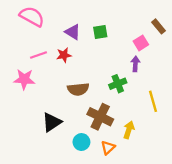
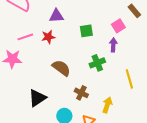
purple triangle: (73, 32) -> (56, 16), turned -35
green square: (100, 32) -> (86, 31), moved
brown semicircle: (78, 89) -> (61, 68), turned -138
brown cross: (100, 117) -> (81, 93), size x0.6

